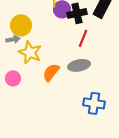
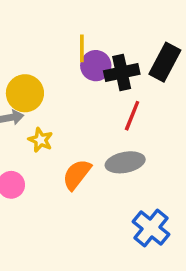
yellow star: (30, 52) -> (40, 140), size x0.6
blue cross: (94, 103) -> (151, 228), turned 30

